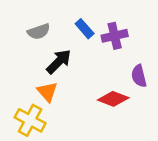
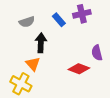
purple cross: (115, 36) -> (82, 14), moved
black arrow: (59, 62) -> (41, 43), turned -42

